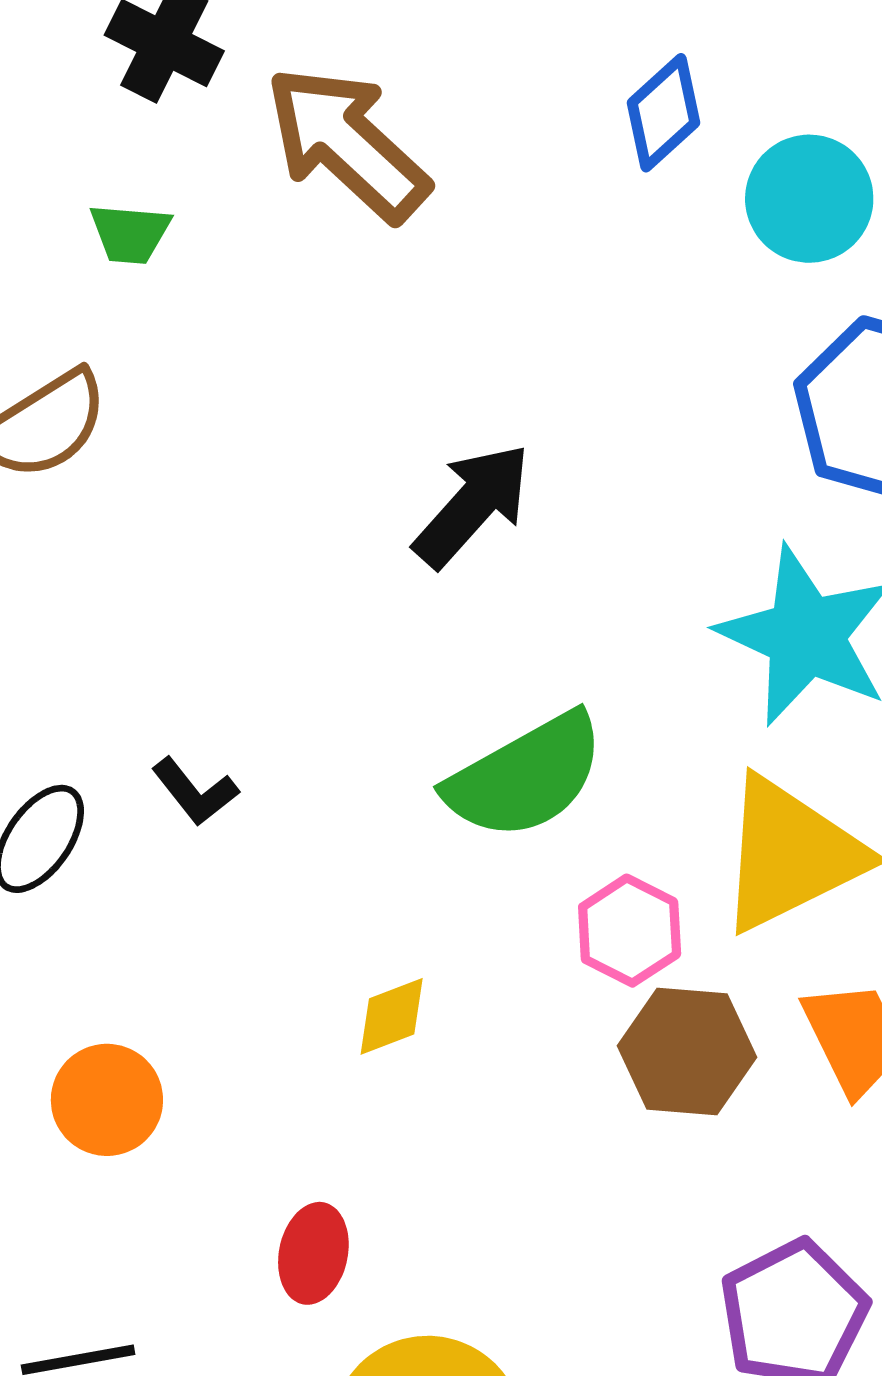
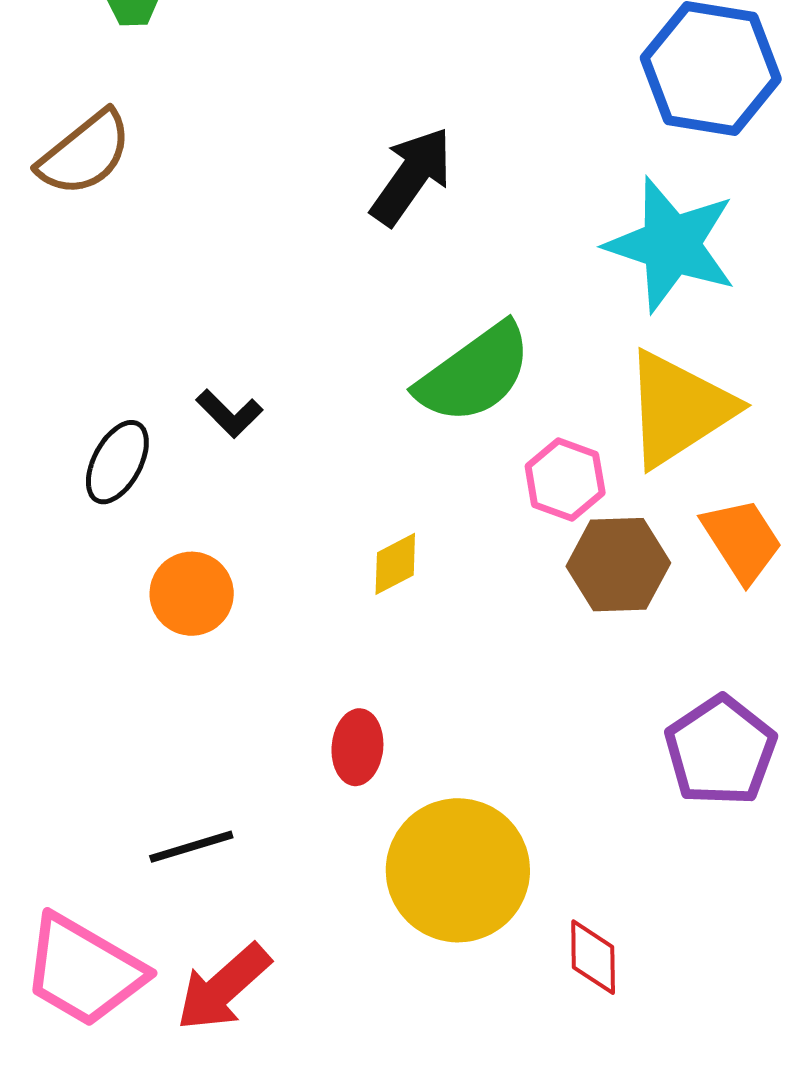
orange circle: (107, 1100) -> (192, 594), moved

